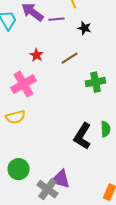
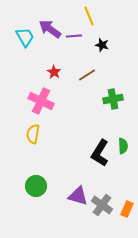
pink cross: (24, 84) -> (41, 101), turned -35
yellow semicircle: (16, 117) -> (33, 134), turned 114
gray cross: (48, 189) -> (102, 205), moved

